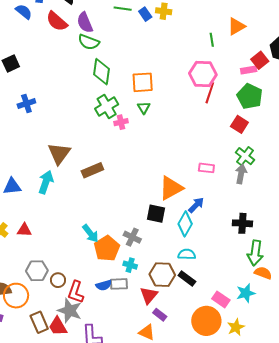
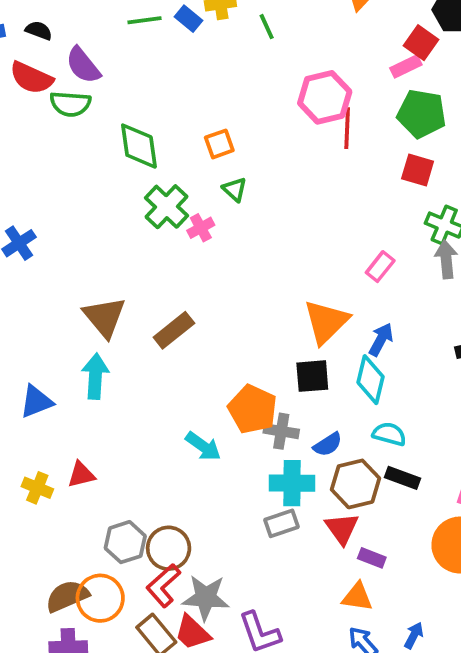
green line: (212, 40) -> (267, 27), moved
green semicircle: (89, 42) -> (70, 104), moved
orange square: (143, 82) -> (219, 144), size x0.7
pink rectangle: (206, 168) -> (380, 267), turned -42
orange pentagon: (107, 248) -> (253, 409), moved
cyan semicircle: (187, 254) -> (389, 434), turned 30
cyan cross: (130, 265) -> (292, 483), size x1.6
brown circle: (58, 280) -> (169, 548), size x1.5
blue semicircle: (104, 285) -> (328, 444), moved
red L-shape: (76, 292) -> (163, 586), moved, turned 45

